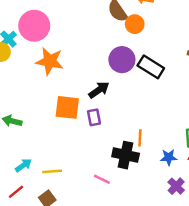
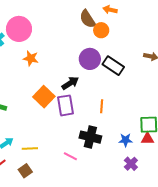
orange star: (50, 61) -> (31, 58), size x0.7
orange square: (67, 107) -> (44, 97), turned 35
purple rectangle: (94, 117) -> (65, 105), size x1.5
orange line: (140, 138) -> (102, 106), moved

